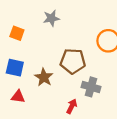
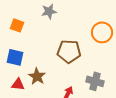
brown star: (44, 77) -> (37, 76), moved
gray cross: (91, 87) -> (95, 81), moved

